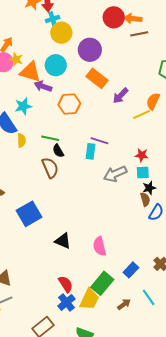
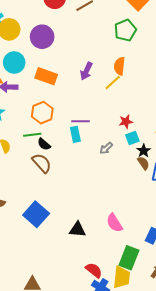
orange rectangle: (97, 78) -> (46, 76), moved
orange hexagon: (69, 104) -> (42, 113), moved
gray arrow: (115, 174) -> (106, 148), size x0.6

